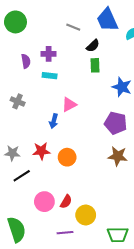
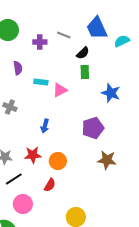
purple cross: (49, 54) -> (40, 42), moved
pink triangle: (69, 105) -> (60, 90), moved
purple pentagon: (116, 123) -> (93, 128), moved, turned -30
pink circle: (44, 202) -> (23, 204), moved
red semicircle: (66, 202) -> (50, 185), moved

